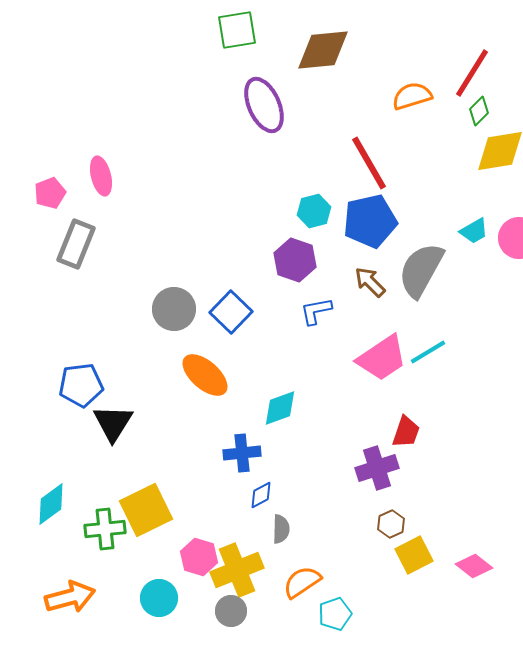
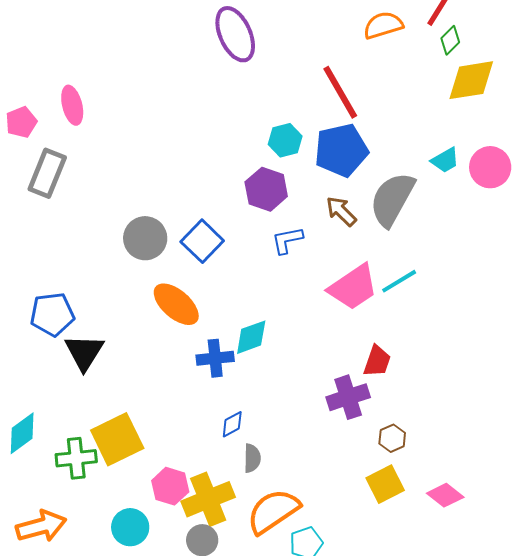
blue cross: (242, 453) -> (215, 358), moved
brown hexagon: (391, 524) -> (392, 438), moved
orange semicircle: (302, 582) -> (273, 511), size x1.4

